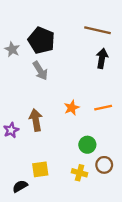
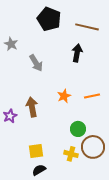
black pentagon: (41, 40) -> (49, 19), moved
black arrow: (102, 58) -> (77, 53), moved
brown circle: (104, 165) -> (93, 147), size x1.5
black semicircle: (20, 186) -> (39, 170), moved

